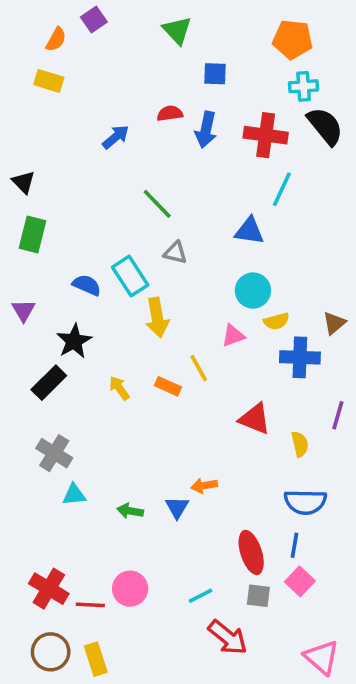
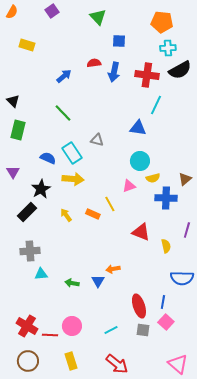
orange semicircle: (56, 39) -> (12, 12), moved
black semicircle: (325, 126) -> (180, 70), turned 100
green line: (157, 204) -> (63, 113), moved
yellow arrow: (157, 318) -> (73, 179), moved, turned -75
gray cross: (54, 453) -> (30, 251), turned -36
blue semicircle: (305, 502) -> (182, 278), moved
red arrow: (228, 637) -> (117, 364), moved
yellow rectangle: (96, 659) -> (71, 361), moved

